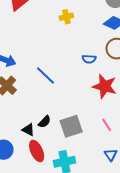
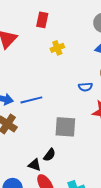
blue line: (46, 75) -> (31, 100), moved, turned -50
gray square: (71, 126) -> (65, 127), moved, turned 30

